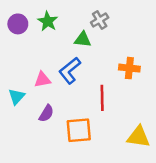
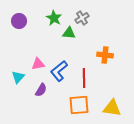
green star: (48, 21) -> (54, 18), moved
blue L-shape: (70, 71) -> (59, 71), moved
orange square: (79, 130) -> (79, 105), moved

